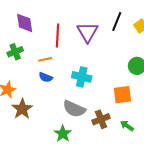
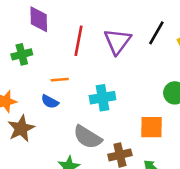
orange line: (45, 59) -> (60, 80), moved
blue semicircle: (46, 77) -> (50, 102), moved
cyan cross: (82, 77) -> (102, 98), turned -30

